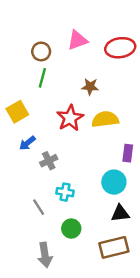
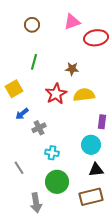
pink triangle: (78, 40) -> (72, 22), moved
brown circle: (41, 51) -> (32, 25), moved
gray line: (39, 207) -> (19, 168), moved
green circle: (71, 229) -> (57, 182), size x1.5

